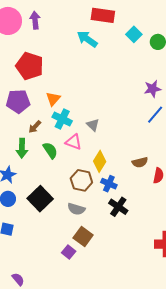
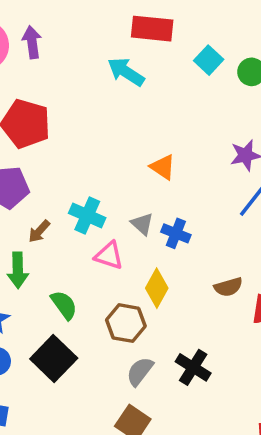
orange triangle: (53, 99) -> (163, 167), moved, turned -35
green semicircle: (50, 150) -> (64, 305), moved
blue cross: (109, 184) -> (176, 233), moved
gray semicircle: (76, 209) -> (140, 371), moved, turned 114

